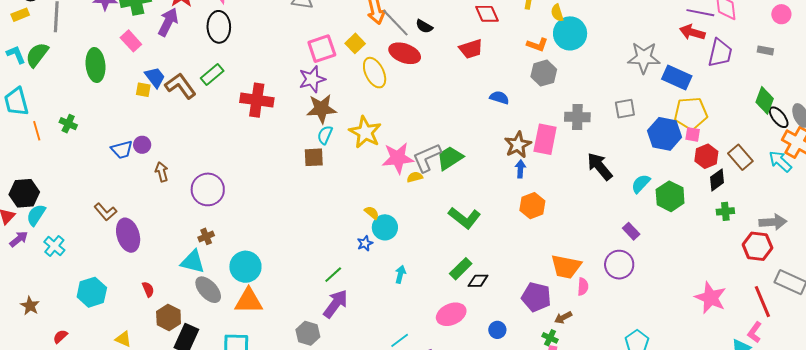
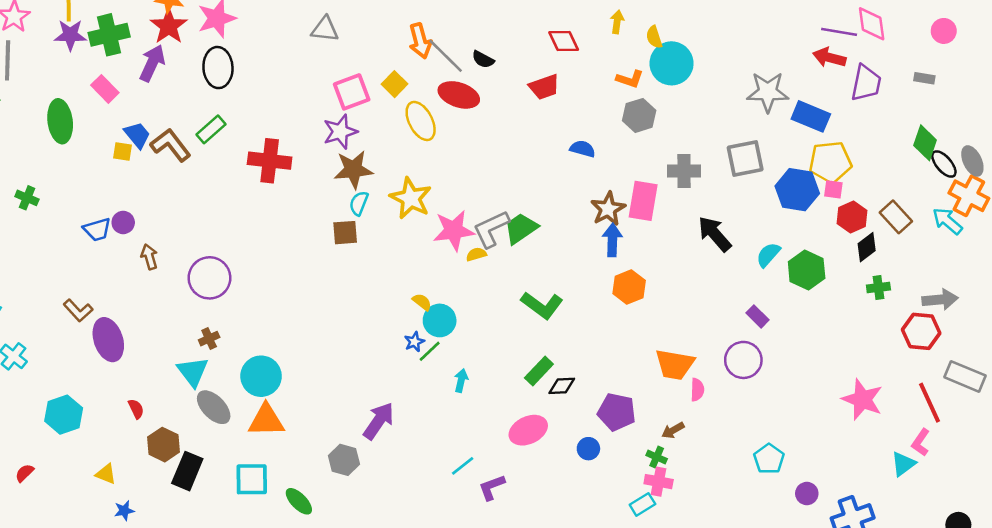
gray square: (625, 109) -> (745, 158), size x1.4
blue arrow: (520, 169) -> (612, 240), size x1.4
cyan triangle: (193, 262) -> (193, 372), turned 40
green line: (333, 275) -> (430, 351), moved
purple pentagon: (536, 297) -> (617, 412), moved

